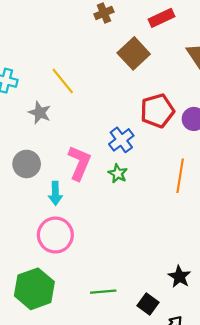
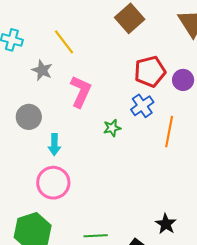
blue cross: (121, 140) -> (142, 106), moved
pink L-shape: (79, 163) -> (81, 92), moved
green star: (118, 174) -> (112, 128), turned 30

